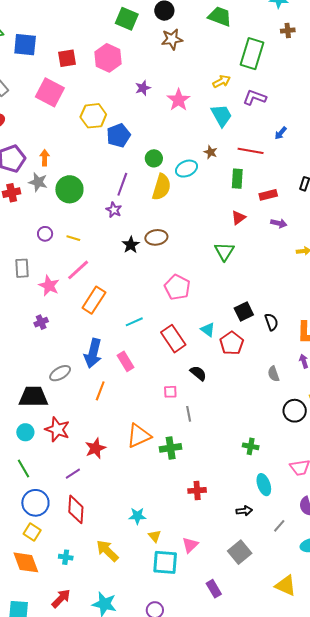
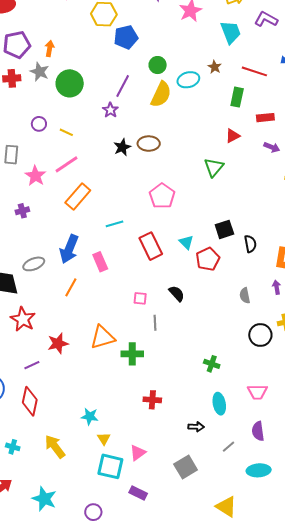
black semicircle: (198, 373) -> (177, 294), moved
purple rectangle: (214, 589) -> (138, 493), moved, turned -42

